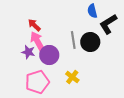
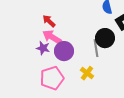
gray line: (73, 40) -> (96, 48), moved
pink arrow: (37, 41) -> (52, 37), turned -30

